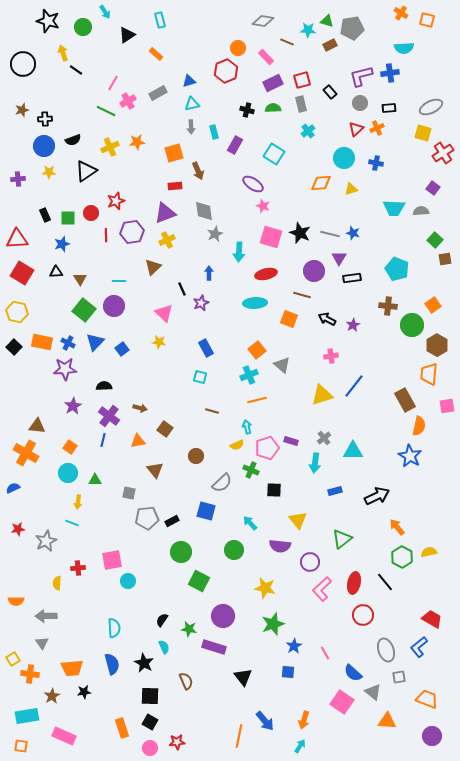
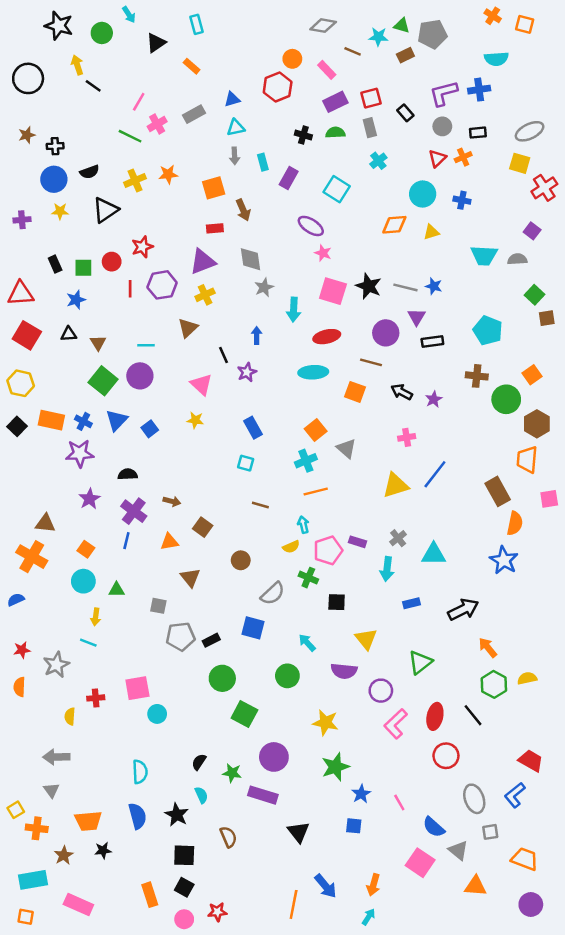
orange semicircle: (16, 601) -> (19, 687), moved, turned 91

